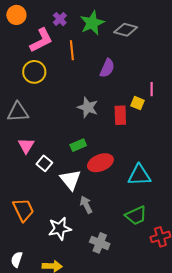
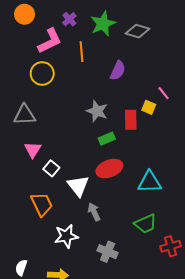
pink line: (152, 89) -> (164, 93), turned -40
green rectangle: (78, 145) -> (107, 139), moved
orange trapezoid: (23, 210) -> (42, 204), moved

